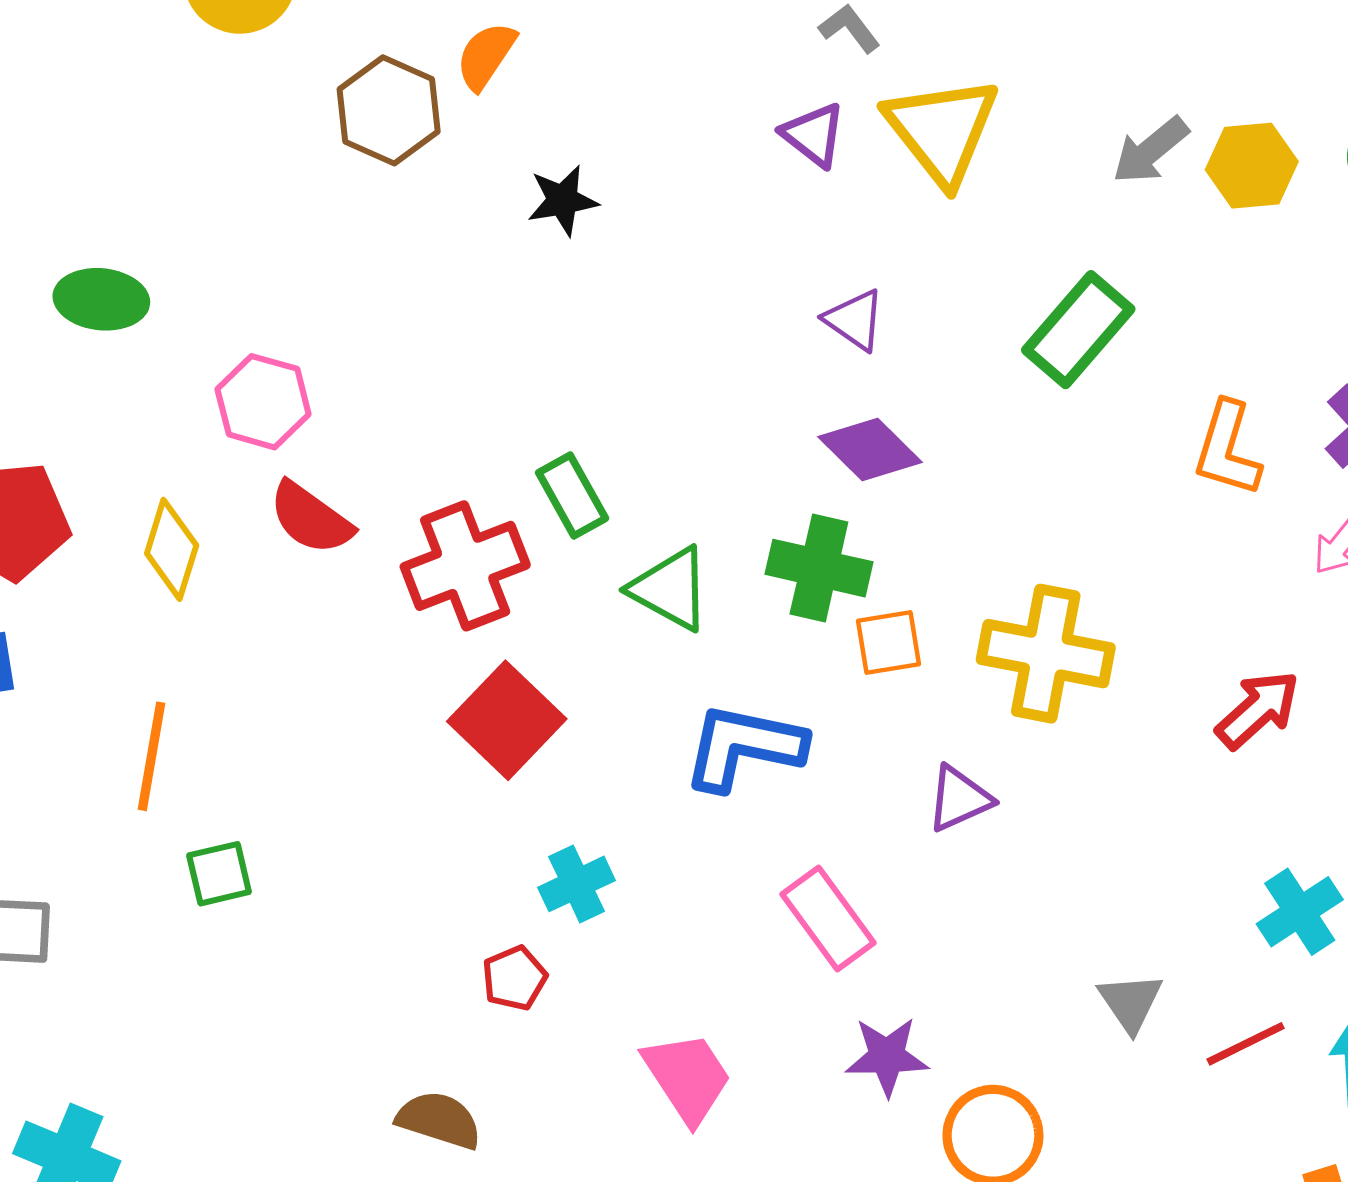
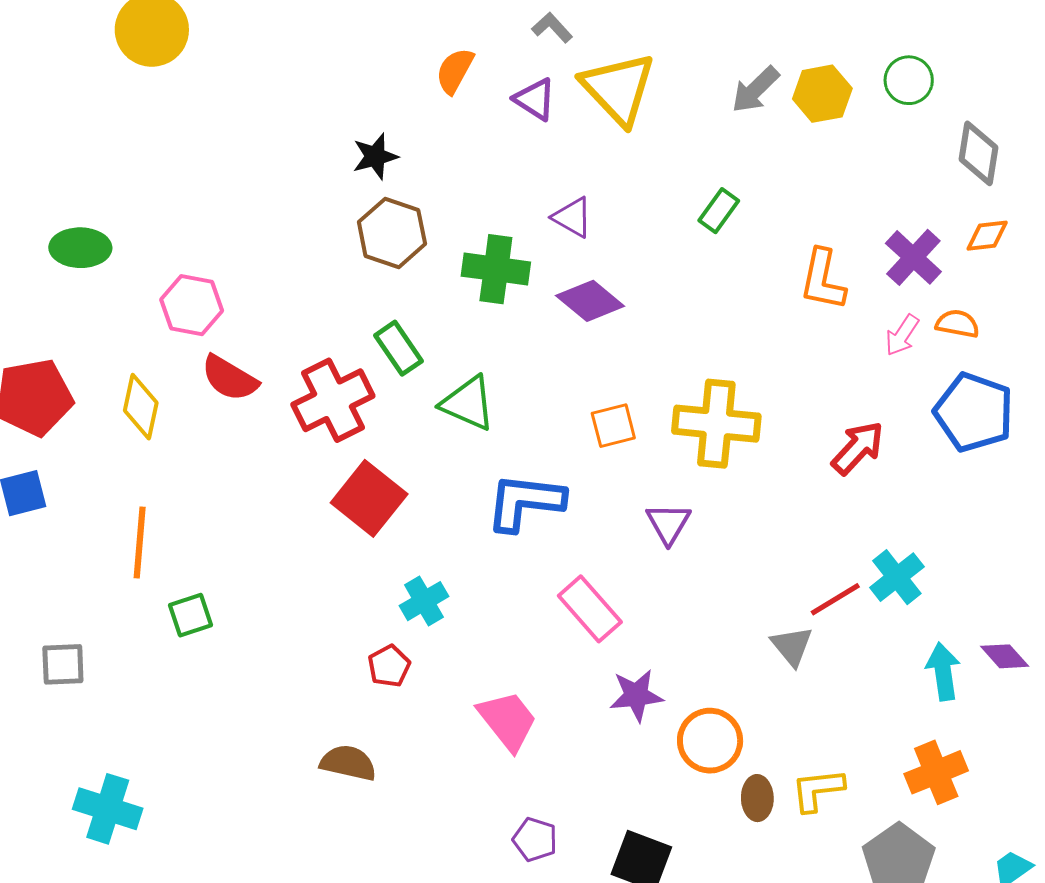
orange semicircle: (486, 56) -> (455, 71), moved
brown hexagon: (389, 110) -> (392, 233), moved
green rectangle: (1078, 330) -> (719, 211), size x0.6
green cross: (819, 568) -> (496, 269), moved
purple triangle: (959, 799) -> (668, 523), turned -30
red line: (1246, 1044) -> (835, 599), moved

